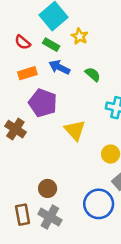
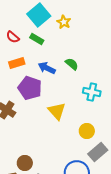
yellow star: (80, 36) -> (64, 22), moved
blue arrow: (59, 67) -> (47, 68), moved
brown circle: (48, 188) -> (25, 163), moved

